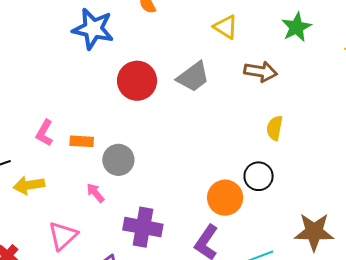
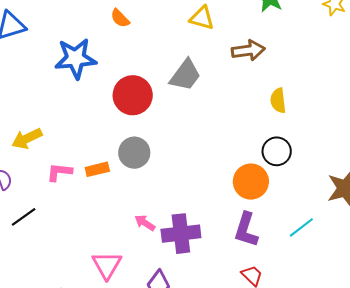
pink L-shape: (45, 133) -> (59, 172), turned 84
gray circle: (118, 160) -> (134, 153), moved
yellow arrow: (29, 185) -> (27, 139), moved
pink arrow: (95, 193) -> (145, 223), moved

